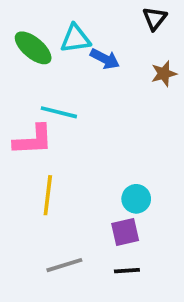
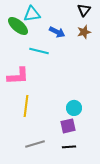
cyan triangle: (75, 39) -> (32, 14), moved
brown star: (164, 74) -> (84, 32), moved
cyan line: (59, 112) -> (39, 51), moved

